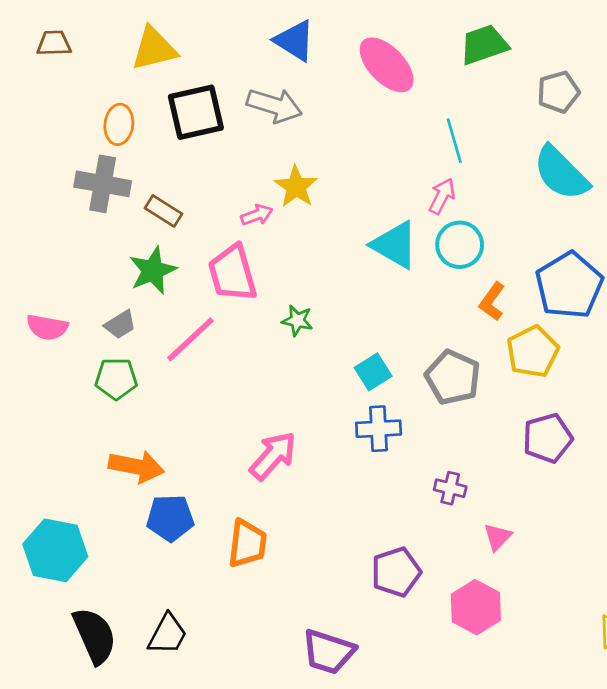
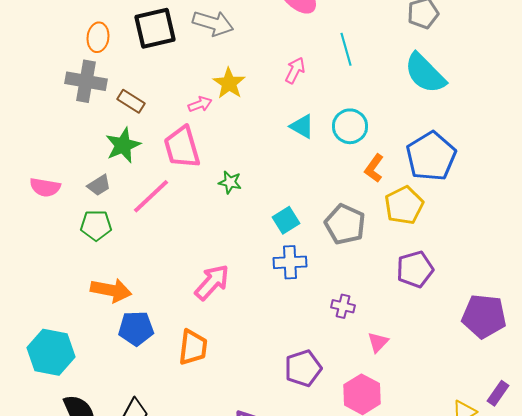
pink arrow: (442, 196) -> (295, 70), moved
cyan triangle: (395, 245) -> (302, 126), size x0.7

